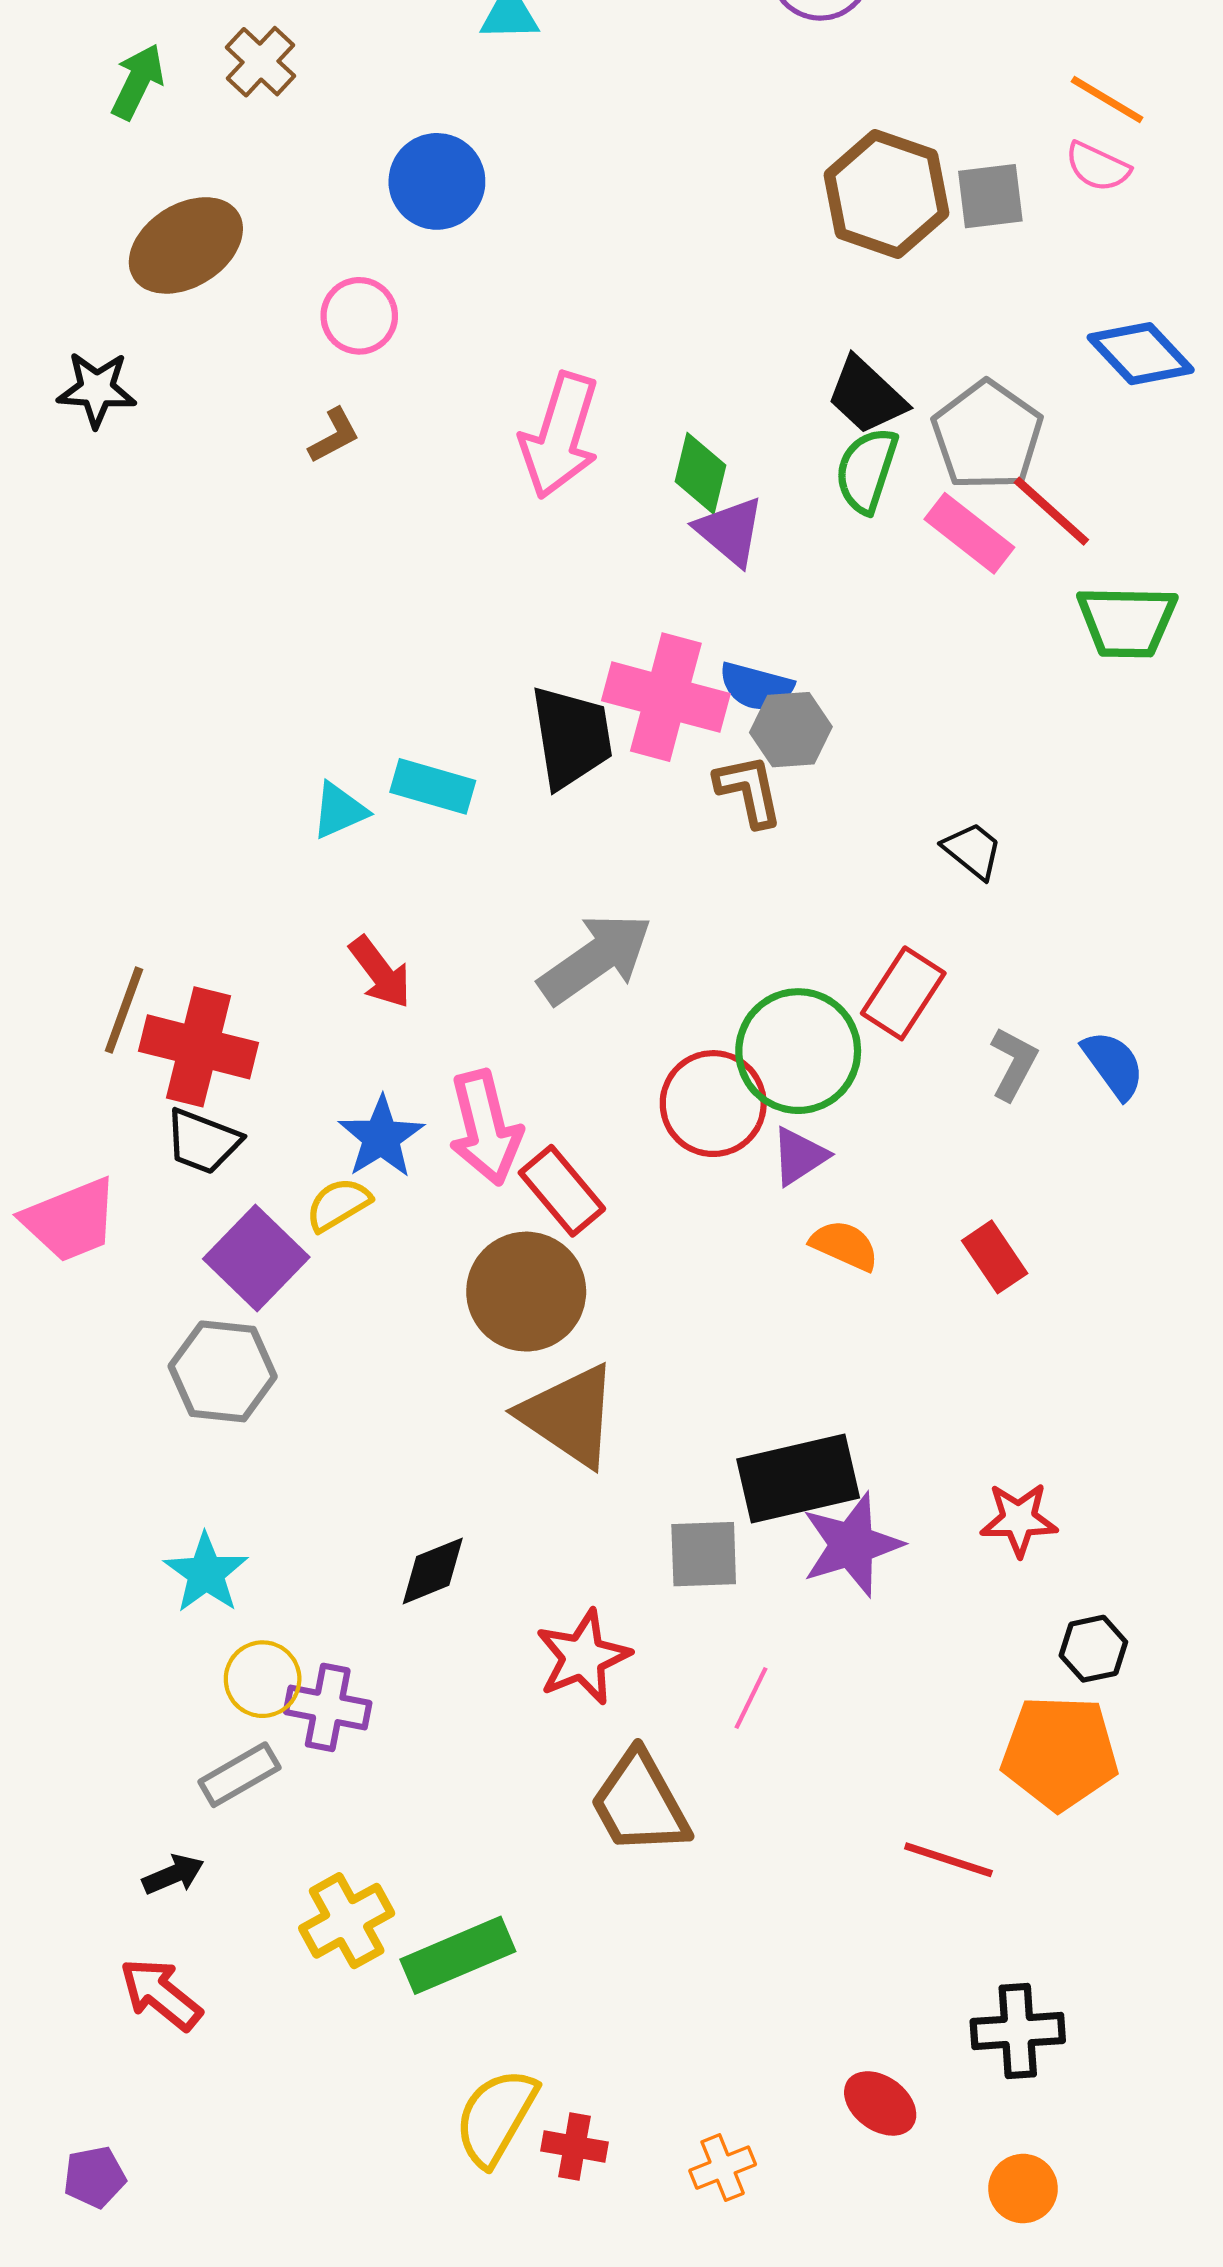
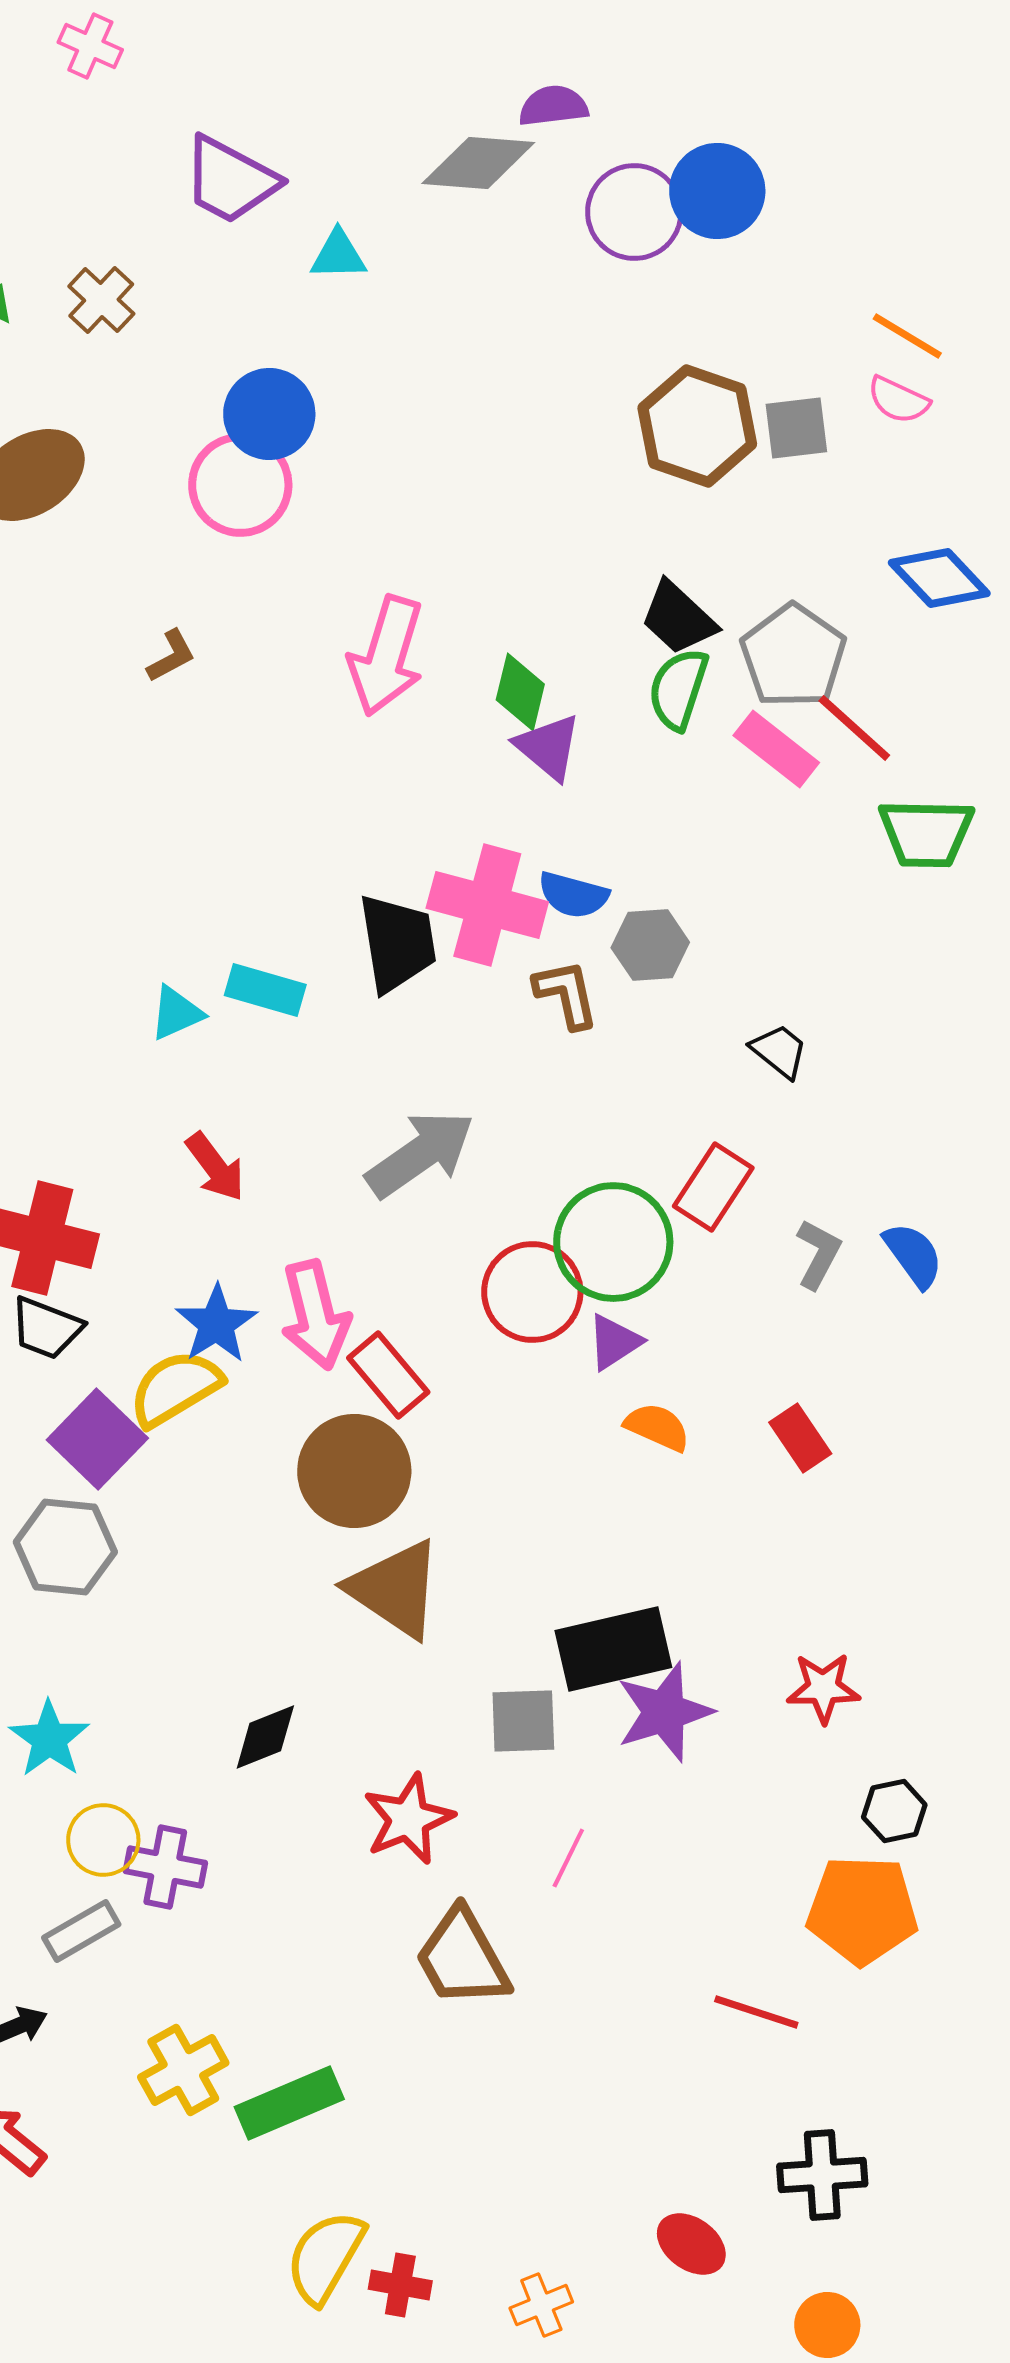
pink circle: (359, 316) -> (240, 485), moved, size x1.4
gray hexagon: (791, 730) -> (650, 945), moved
yellow semicircle: (338, 1204) -> (175, 1388), size x1.5

